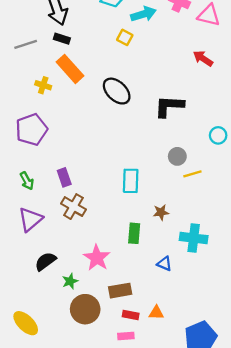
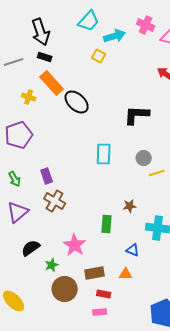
black ellipse: (117, 91) -> (77, 102), moved
cyan rectangle: (131, 181) -> (104, 154), moved
orange triangle: (156, 313) -> (126, 274), moved

